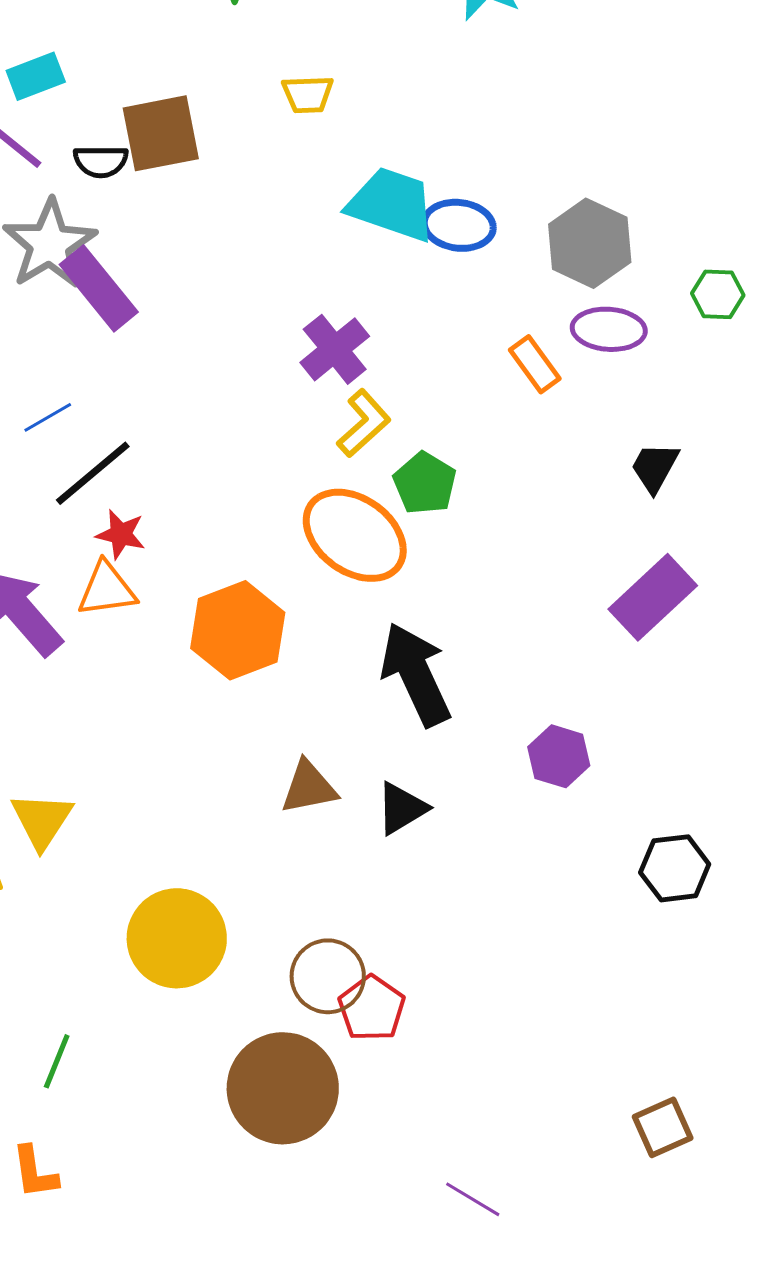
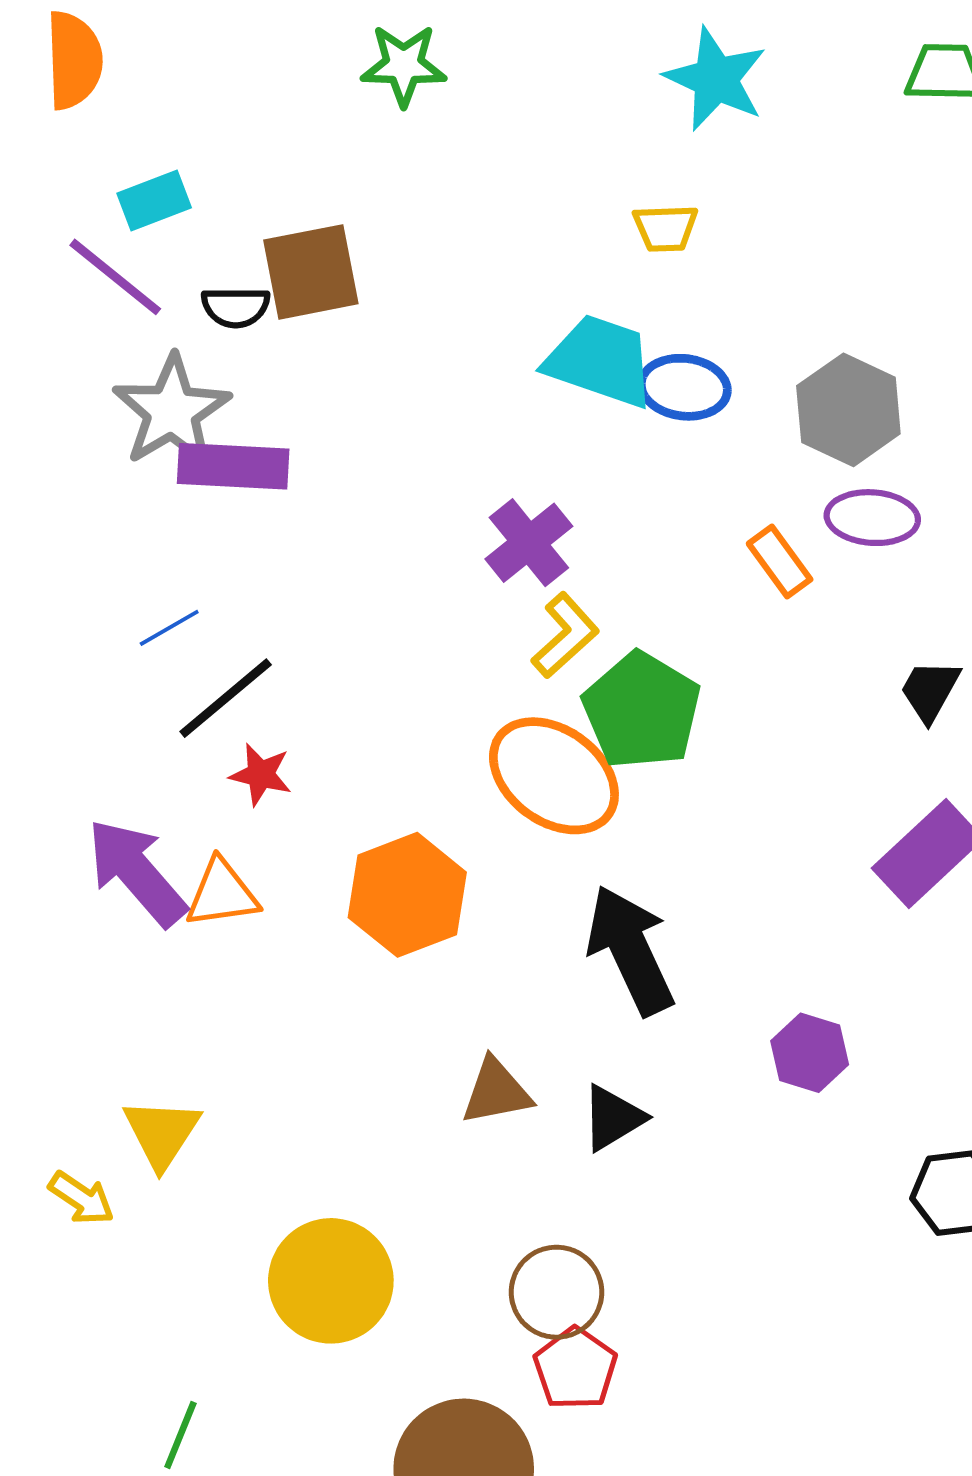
yellow trapezoid: (308, 94) -> (665, 228), moved
purple rectangle: (99, 288) -> (233, 466), turned -48
green pentagon: (425, 483) -> (642, 711), size x1.5
orange triangle: (107, 589) -> (222, 894), moved
brown circle: (328, 976) -> (556, 1292), moved

